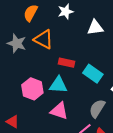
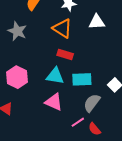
orange triangle: (44, 39) -> (62, 28), moved
cyan rectangle: (93, 74) -> (82, 79), moved, turned -42
pink hexagon: (32, 89) -> (17, 77), moved

